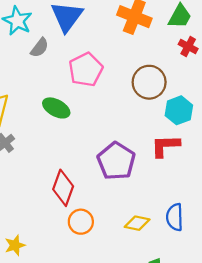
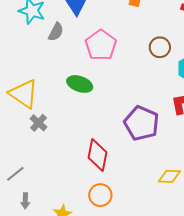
brown circle: (149, 82) -> (160, 47), size x0.7
orange circle: (81, 222) -> (100, 195), moved

